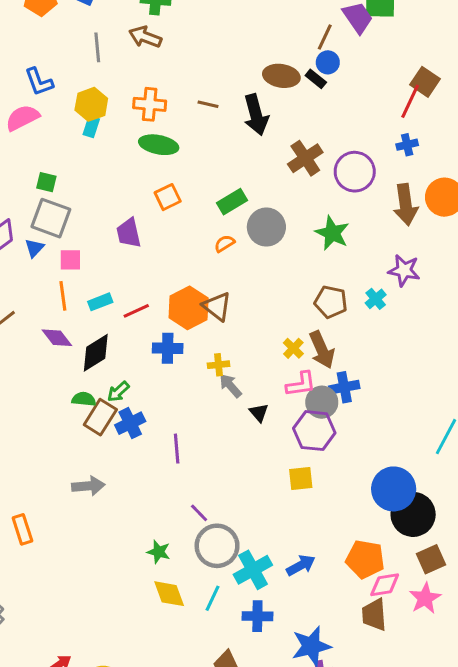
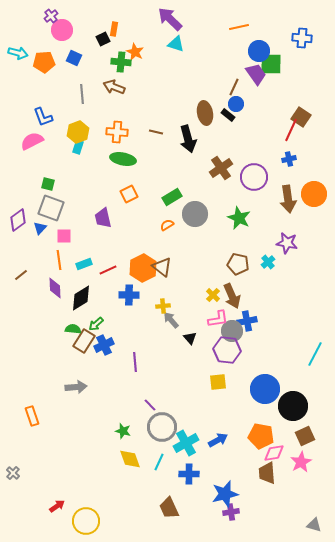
brown ellipse: (281, 76) -> (205, 113), turned 70
purple diamond: (57, 338) -> (55, 288), turned 35
blue circle: (394, 489) -> (265, 389), moved

